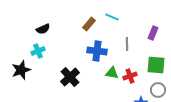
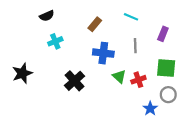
cyan line: (112, 17) -> (131, 17), moved
black semicircle: (43, 29) -> (47, 16), moved
cyan cross: (38, 51) -> (55, 41), moved
green triangle: (112, 73) -> (119, 77), turned 32

